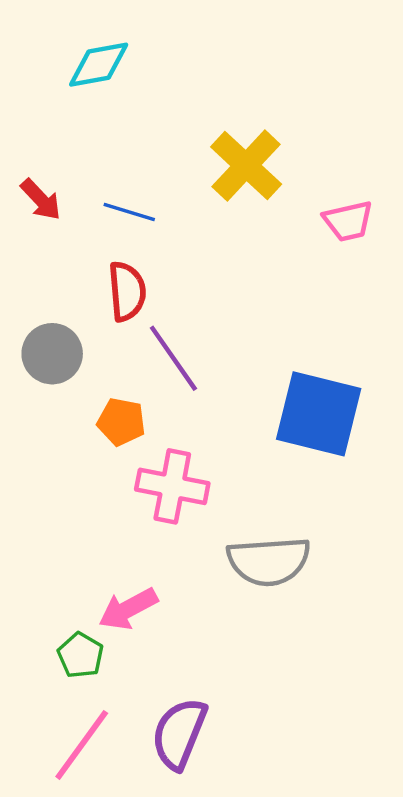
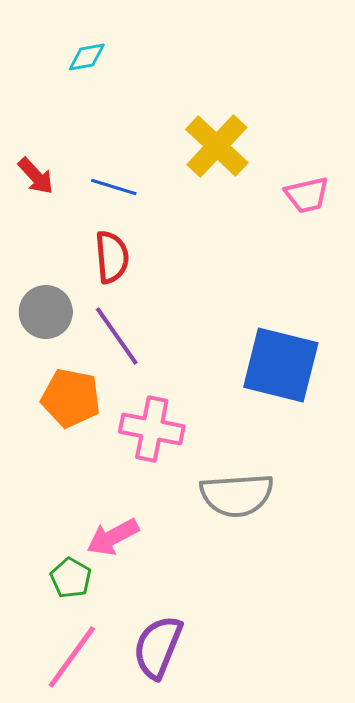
cyan diamond: (99, 65) -> (87, 57), size x0.7
purple line: (173, 358) -> (117, 336), moved
orange pentagon: (121, 422) -> (71, 398), moved, size x1.4

